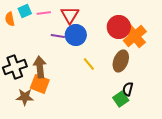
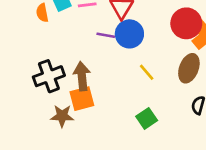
orange square: (40, 84) -> (82, 99), turned -36
green square: (121, 99) -> (147, 118), moved

